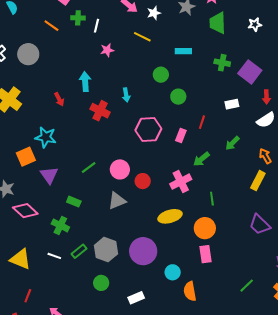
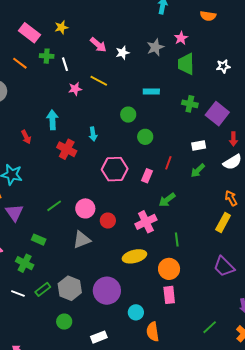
white line: (97, 26) -> (65, 64), turned -32
yellow line: (142, 37) -> (99, 81), moved
green arrow: (232, 143) -> (198, 171), moved

